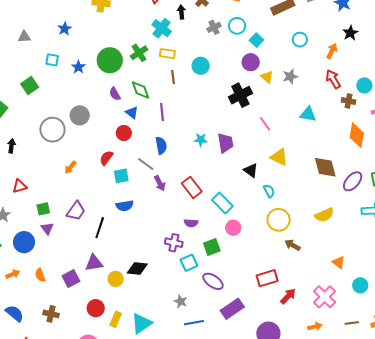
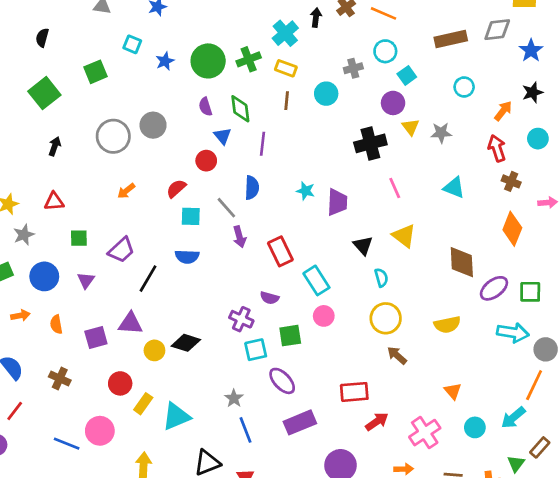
gray cross: (214, 27) -> (353, 68), moved
cyan circle: (364, 85) -> (538, 139), moved
purple triangle: (47, 229) -> (86, 280), moved
blue line: (194, 323) -> (246, 430), turned 66

